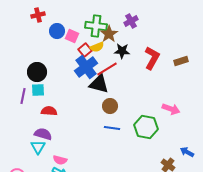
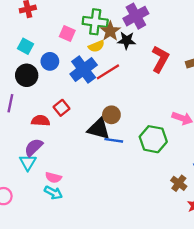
purple cross: (131, 21) -> (136, 16), size x1.5
blue circle: (57, 31) -> (50, 61), moved
red square: (85, 50) -> (61, 108), moved
black star: (122, 51) -> (127, 40), moved
black triangle: (99, 84) -> (99, 129), moved
cyan square: (38, 90) -> (25, 46), moved, turned 32
purple semicircle: (43, 134) -> (34, 147), turned -60

